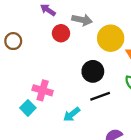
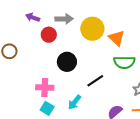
black circle: (93, 71) -> (67, 62), moved
cyan square: (28, 108) -> (47, 108), moved

